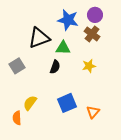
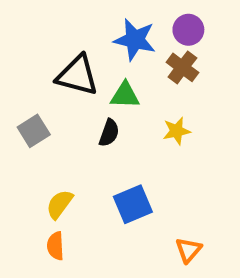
black triangle: (39, 38) -> (77, 75), turned 35
orange triangle: (93, 112) -> (188, 250), moved
orange semicircle: (17, 118) -> (56, 246), moved

